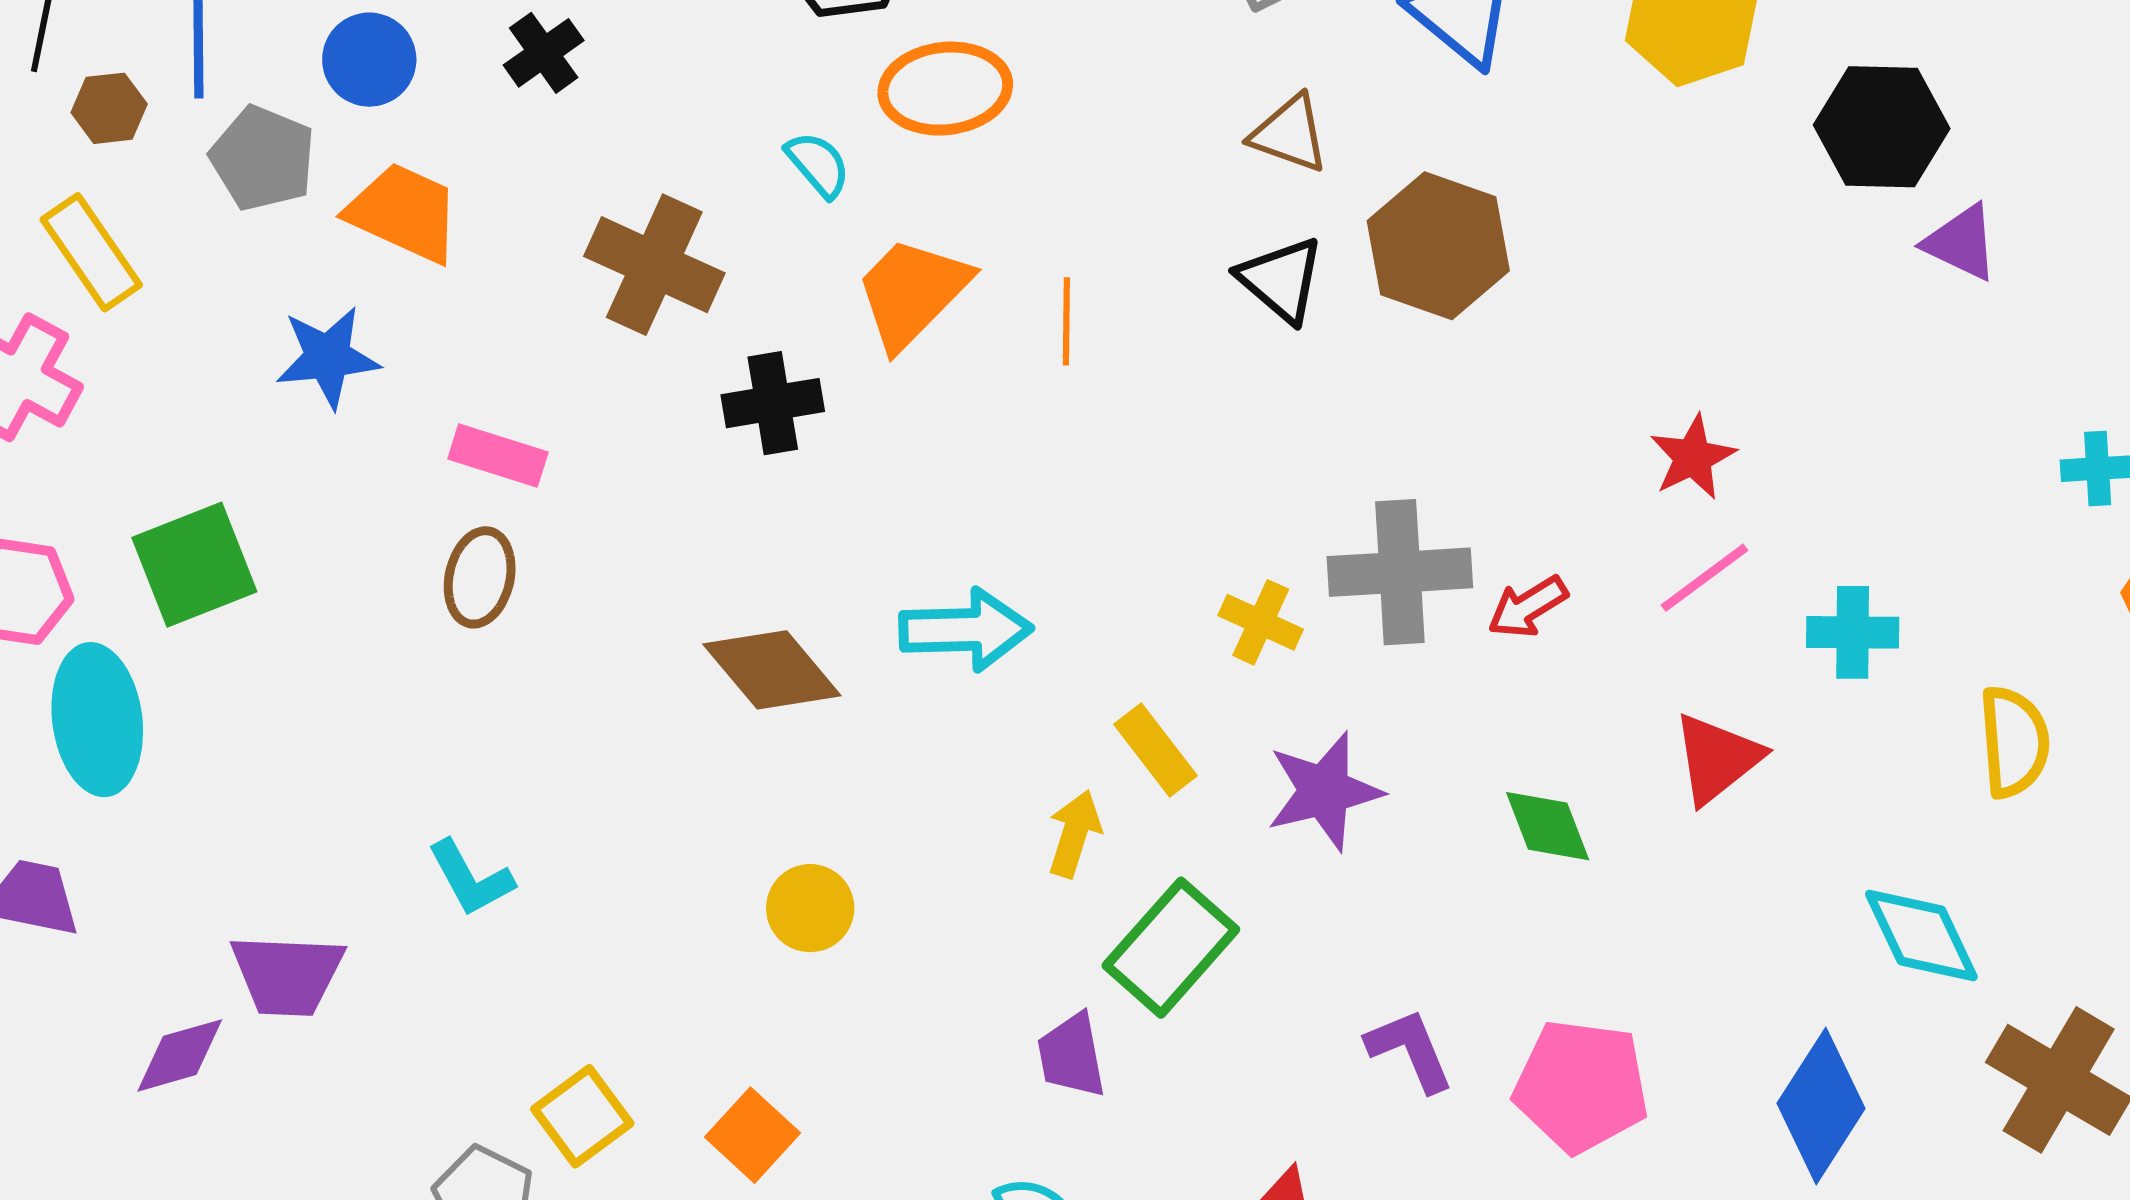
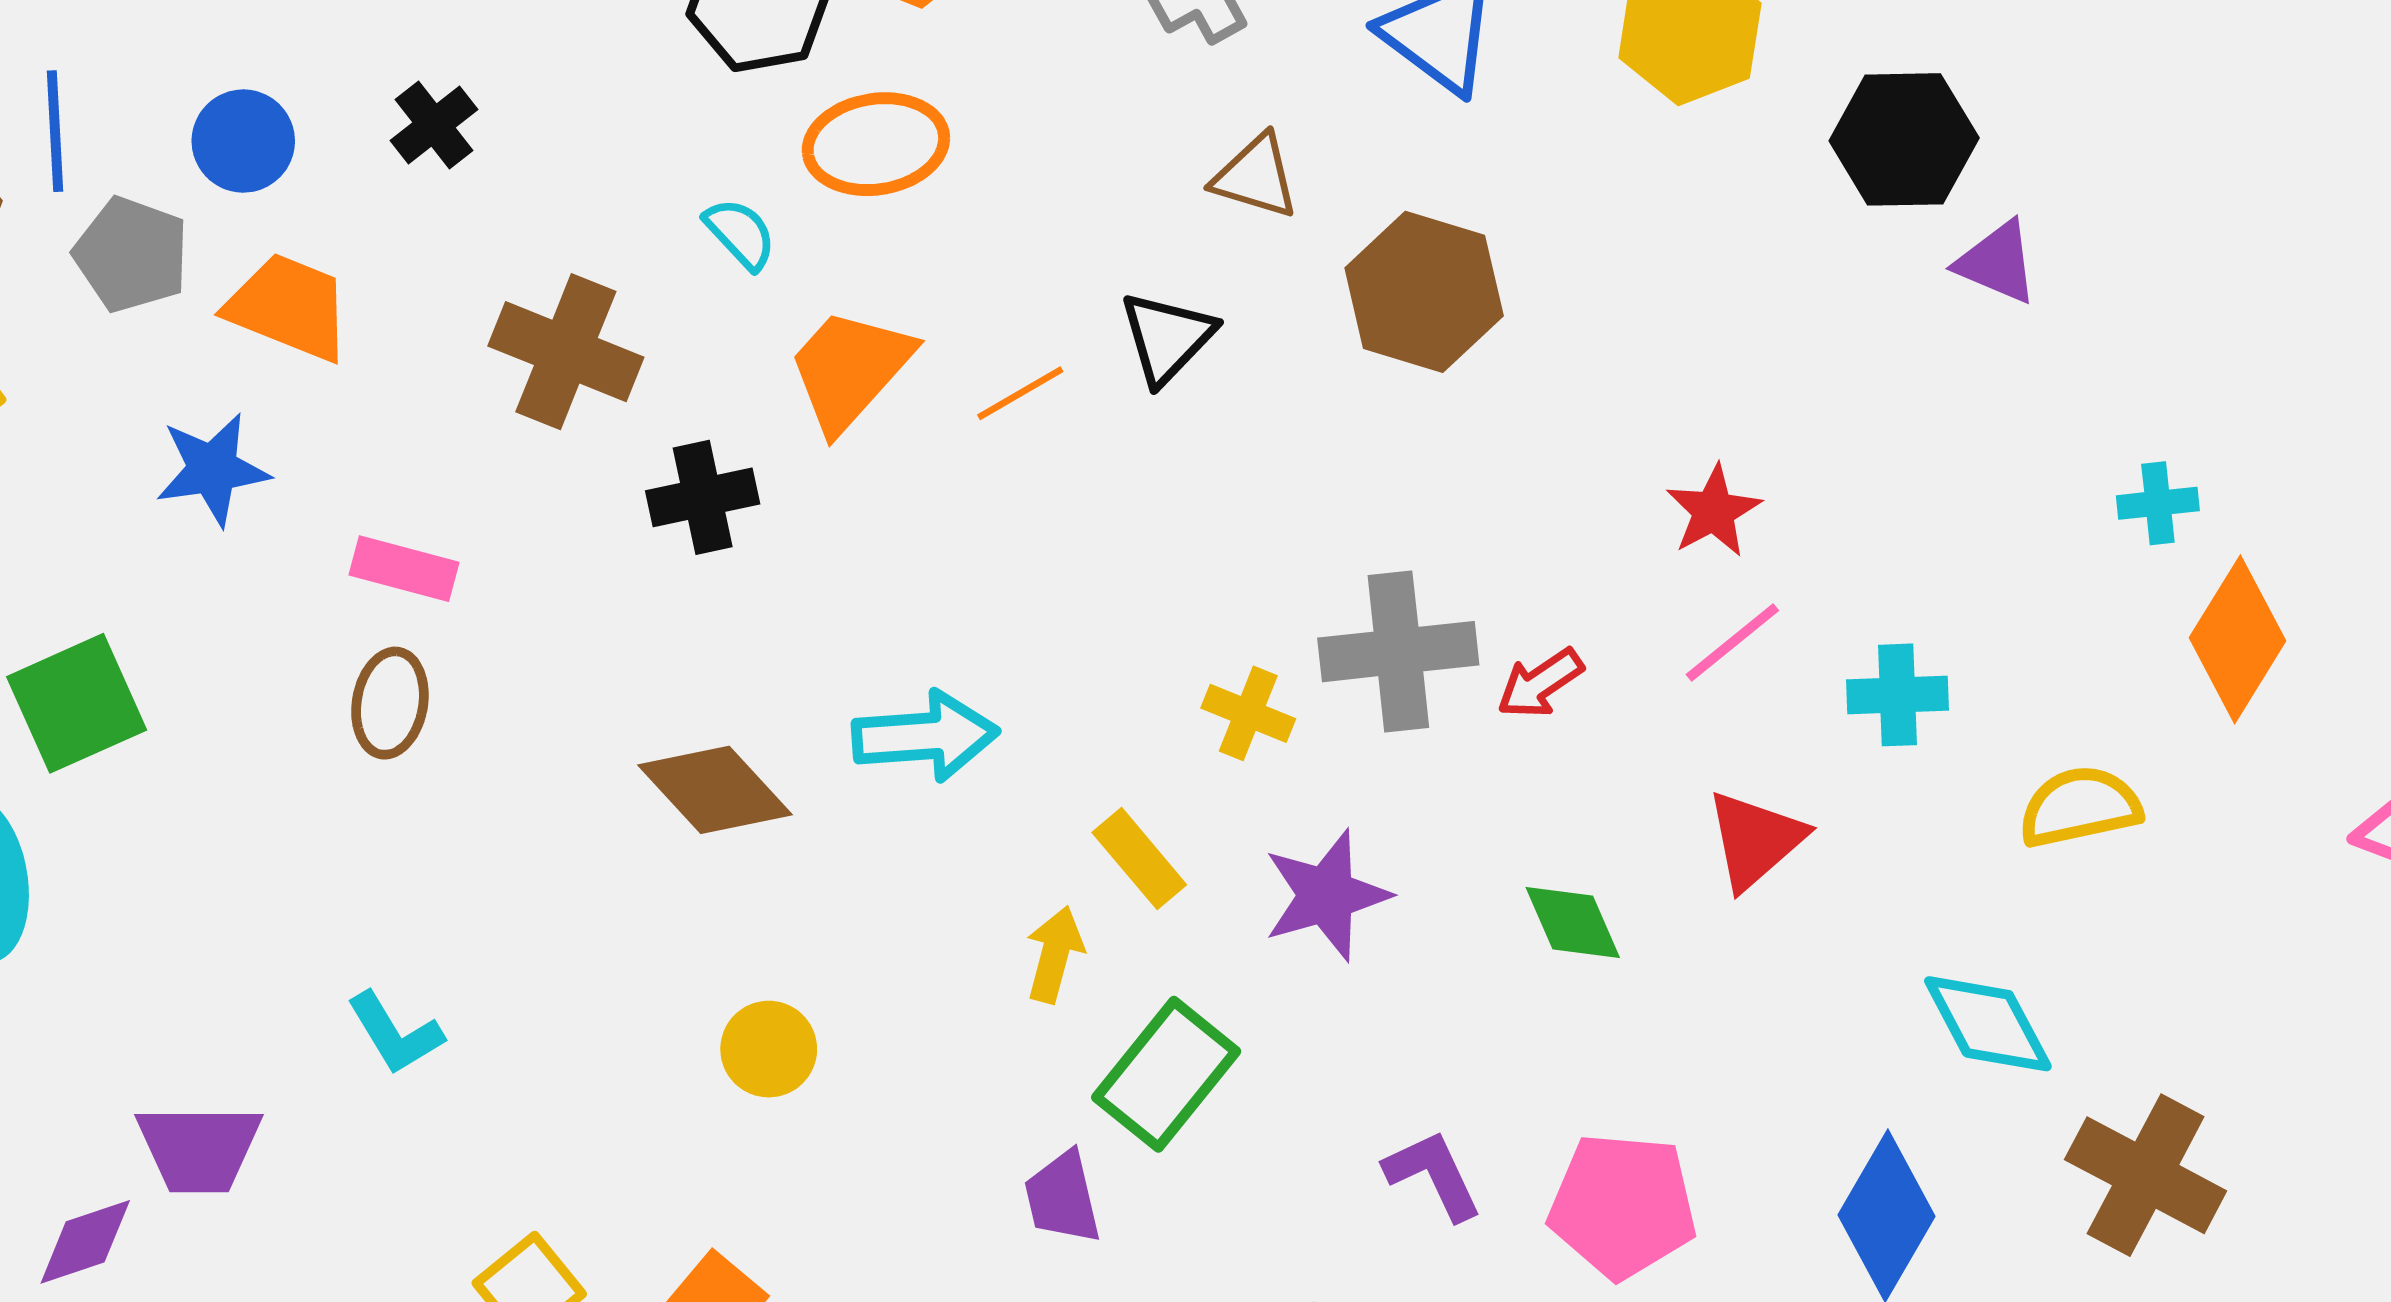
black triangle: (1281, 280) -> (1167, 338), moved, turned 36
orange line: (1066, 321) -> (1020, 393), turned 62
yellow semicircle: (2014, 742) -> (2080, 807), turned -95

